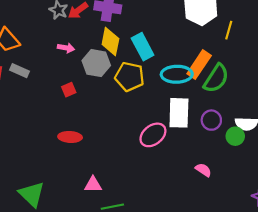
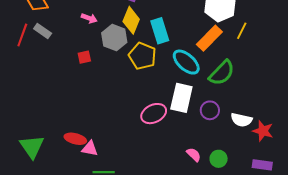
orange rectangle: (199, 65) -> (209, 38), moved
cyan ellipse: (177, 74) -> (186, 62), turned 32
green circle: (235, 136) -> (219, 159), moved
red ellipse: (70, 137) -> (75, 139), moved

